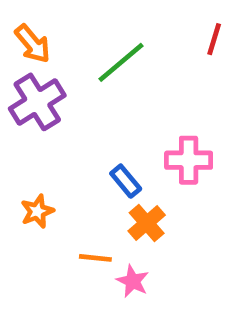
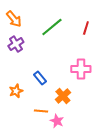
red line: (214, 39) -> (86, 28), moved
purple cross: (37, 102) -> (16, 44), size x0.7
blue rectangle: (126, 181) -> (40, 78), moved

